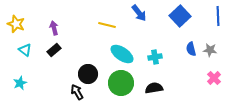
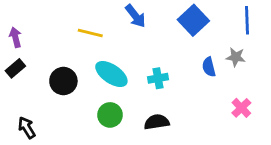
gray star: (210, 50) -> (236, 57), moved
black circle: (88, 74) -> (63, 81), moved
green circle: (121, 83) -> (110, 115), size x0.7
black arrow: (77, 92) -> (27, 128), moved

